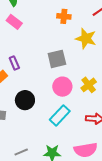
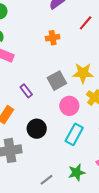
yellow star: (86, 39) -> (83, 73), moved
purple rectangle: (14, 63) -> (26, 91), moved

